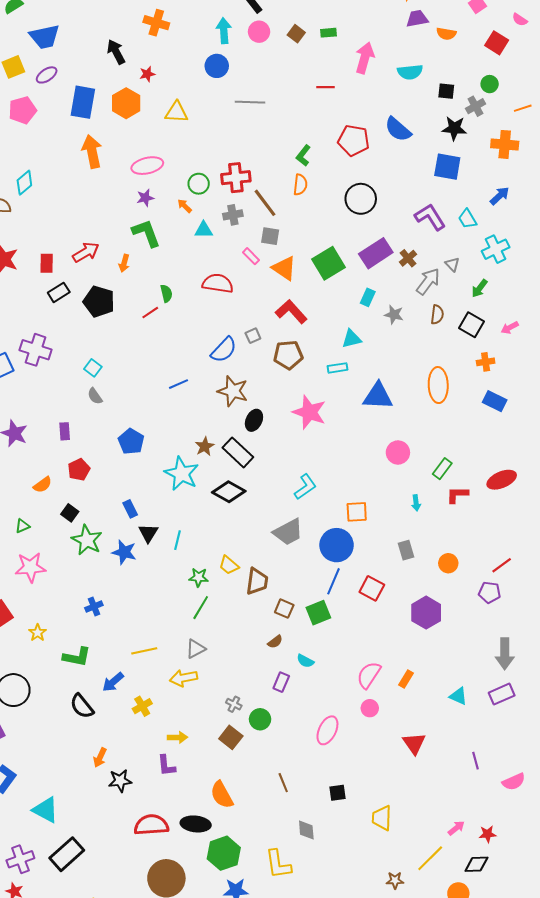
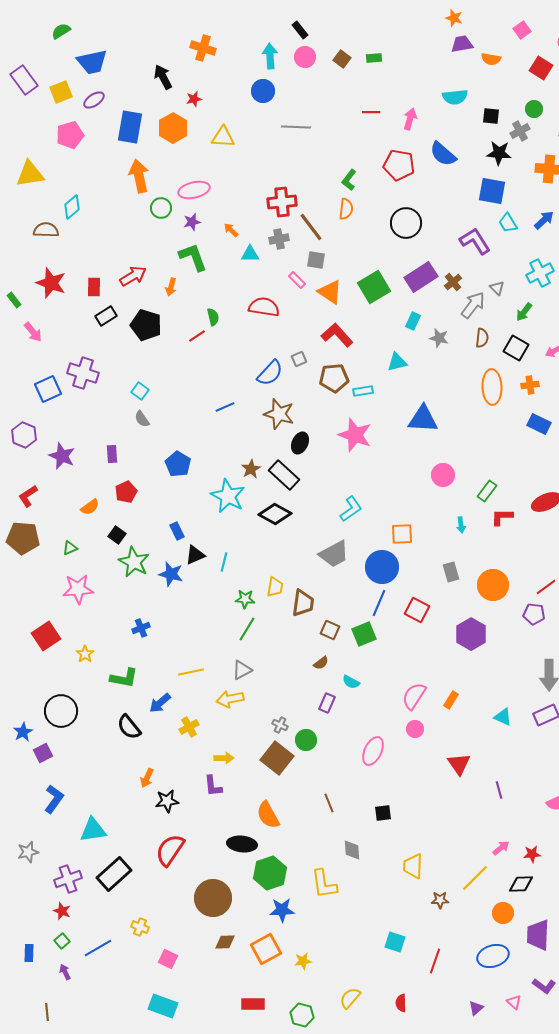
pink arrow: (365, 58) -> (410, 119), moved, size x0.7
green circle: (199, 184) -> (161, 208), moved
cyan trapezoid: (467, 219) -> (508, 223), moved
cyan rectangle: (338, 368) -> (363, 391), moved
orange ellipse: (438, 385) -> (492, 387), moved
black triangle: (148, 533) -> (195, 555), turned 35
orange circle: (448, 563) -> (493, 585), size x1.6
yellow trapezoid: (229, 565) -> (275, 587), turned -120
brown square: (231, 737) -> (277, 758), size x1.4
purple line: (475, 761) -> (499, 790), moved
cyan triangle: (46, 810) -> (93, 830), turned -36
yellow trapezoid: (382, 818) -> (413, 866), moved
red semicircle: (151, 825) -> (170, 850), moved, turned -52

